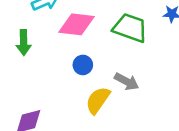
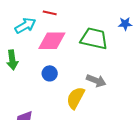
blue circle: (83, 65) -> (50, 73), moved

